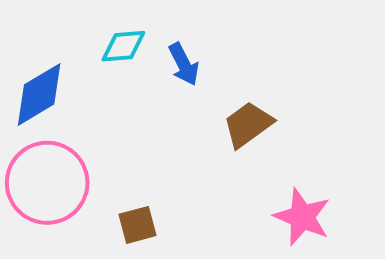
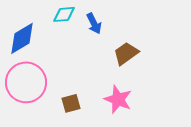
pink star: (302, 217) -> (118, 99), moved

